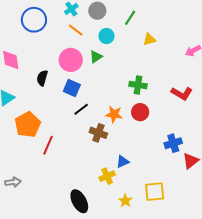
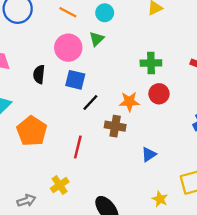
red line: (48, 145) -> (78, 147), moved
yellow cross: (107, 176) -> (60, 185), moved

